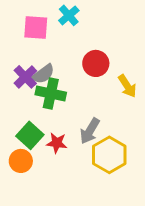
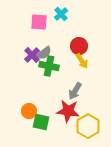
yellow arrow: (127, 86) -> (82, 61), moved
green square: (30, 135) -> (41, 122), moved, turned -30
red star: (57, 143) -> (68, 111), moved, size x1.6
yellow hexagon: (109, 155) -> (88, 126), moved

